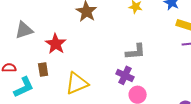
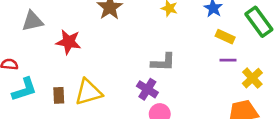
red star: (56, 44) -> (69, 42), turned -30
brown rectangle: (43, 70) -> (59, 95), moved

